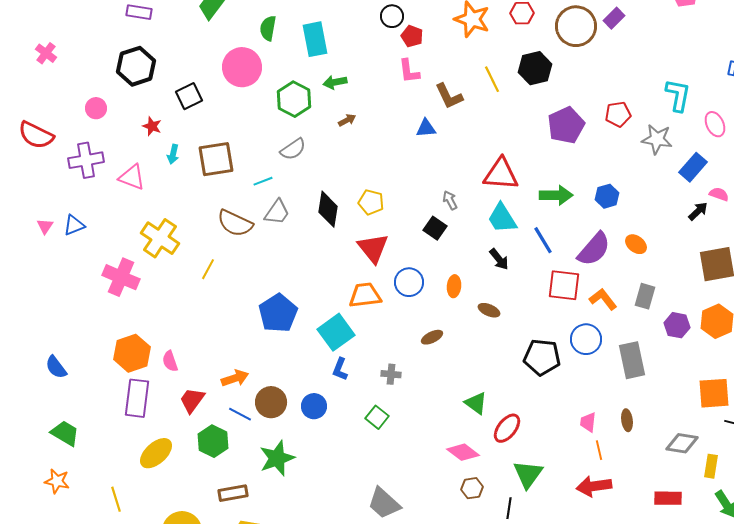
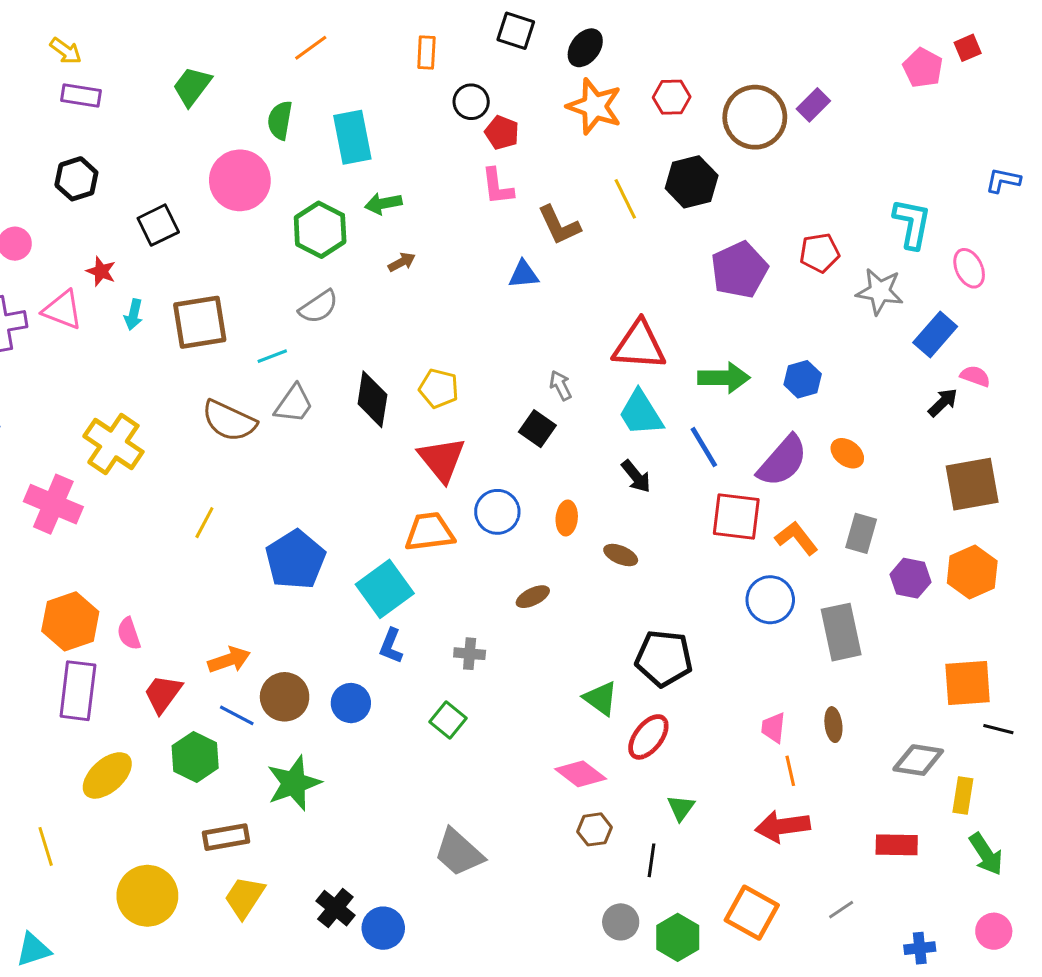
black hexagon: (136, 66) -> (76, 179), size x0.7
pink triangle: (132, 177) -> (63, 310), moved
yellow line: (208, 269) -> (204, 523), moved
black pentagon: (542, 357) -> (664, 658), moved
green triangle: (528, 474) -> (681, 808), size x0.6

